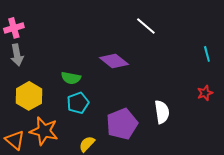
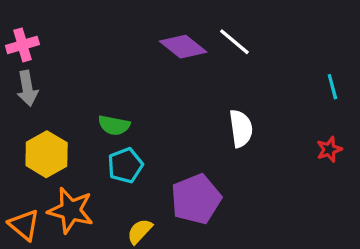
purple diamond: (114, 61) -> (183, 47), moved
white semicircle: (162, 112) -> (241, 128), moved

